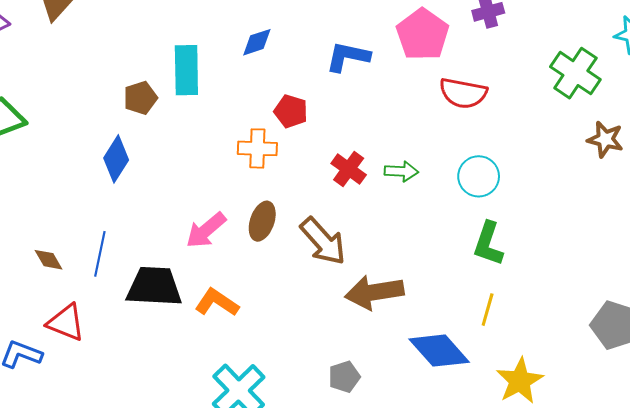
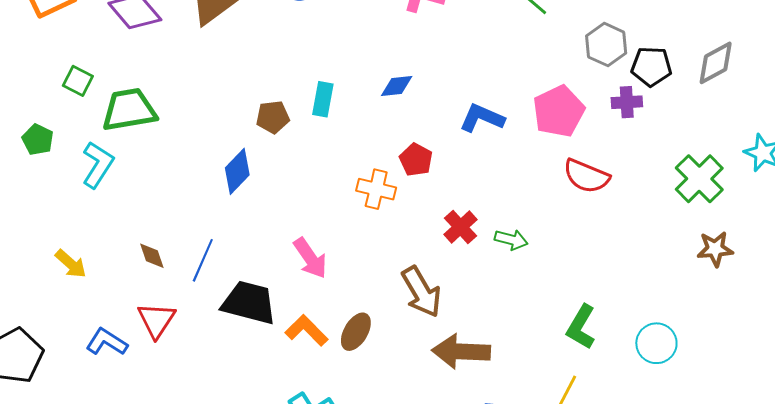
cyan rectangle: (186, 70) -> (323, 99), size x0.7
brown star: (605, 139) -> (715, 249), turned -30
cyan circle: (479, 176) -> (656, 343), moved
brown ellipse: (262, 221) -> (356, 332), moved
pink arrow: (206, 230) -> (310, 258), turned -96
red triangle: (66, 323) -> (156, 320), turned 30

